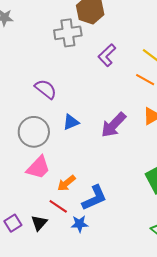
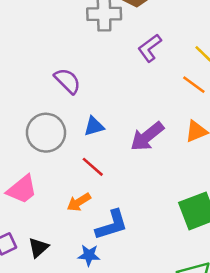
pink trapezoid: (38, 168) -> (22, 189), moved
red line: (58, 206) -> (93, 167), moved

